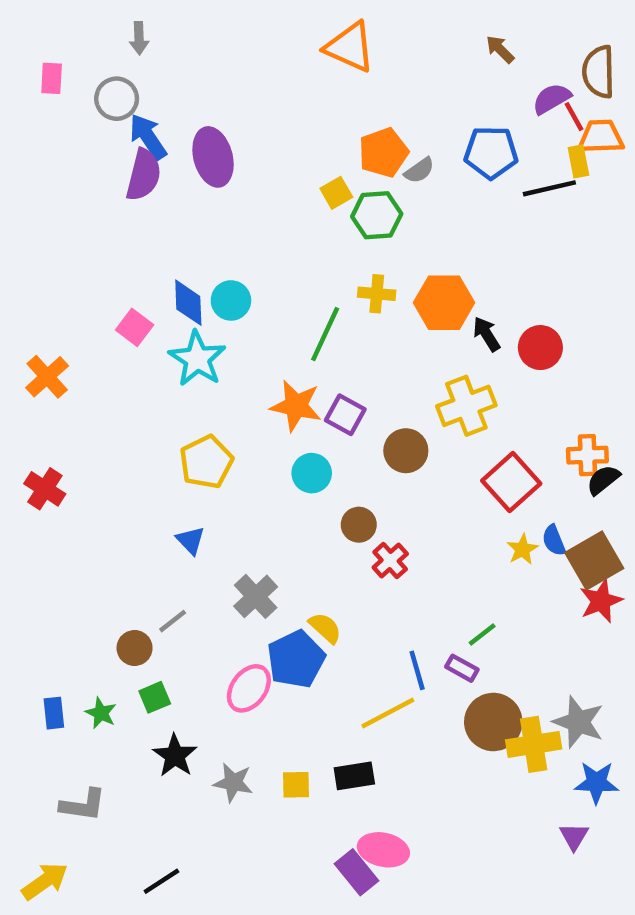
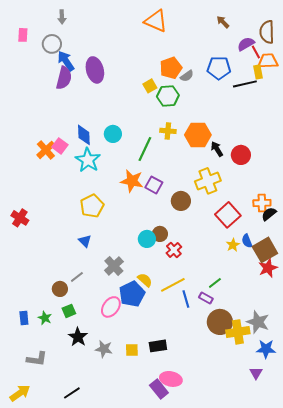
cyan circle: (231, 300) -> (113, 134), moved
orange cross: (47, 377) -> (46, 150), moved
cyan circle: (312, 473) -> (147, 239), moved
yellow line: (388, 713) -> (173, 285), moved

